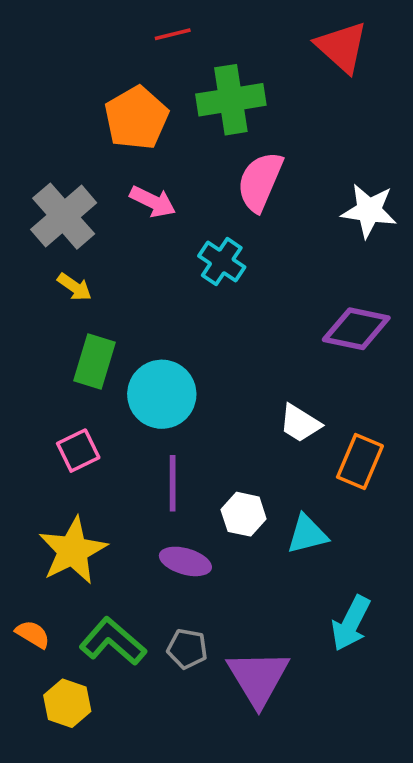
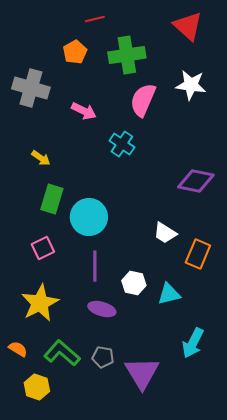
orange pentagon: (136, 118) -> (75, 52), moved, size x0.7
white star: (369, 211) -> (191, 85), moved
gray cross: (64, 216) -> (31, 88), moved, turned -33

